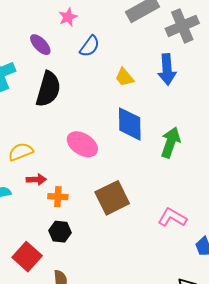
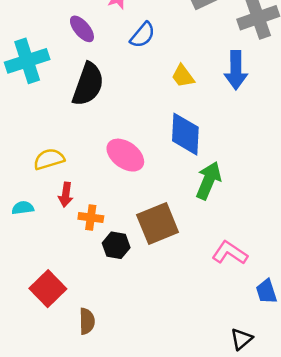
green arrow: (171, 142) -> (209, 180), moved
red arrow: (36, 179) -> (66, 195), turned 96
black hexagon: (60, 232) -> (116, 245), moved

